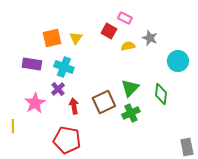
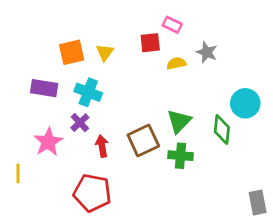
red square: (109, 31) -> (150, 43), turned -35
cyan circle: (178, 61) -> (245, 103), moved
green cross: (131, 113) -> (180, 156), turned 30

